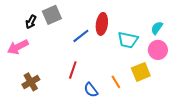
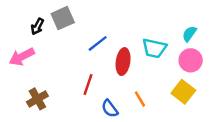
red ellipse: (102, 24) -> (123, 62), moved
yellow square: (141, 72) -> (183, 92), moved, turned -30

